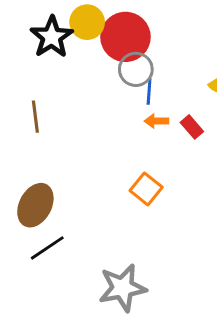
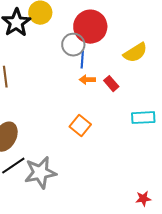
red circle: (125, 37) -> (90, 27), moved
gray star: (123, 288) -> (40, 173), moved

